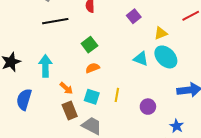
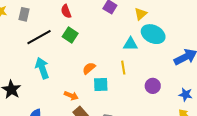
green square: (89, 45) -> (70, 35), moved
cyan arrow: (45, 66) -> (42, 68), moved
yellow line: (117, 95) -> (123, 68), moved
cyan square: (92, 97) -> (101, 85), moved

